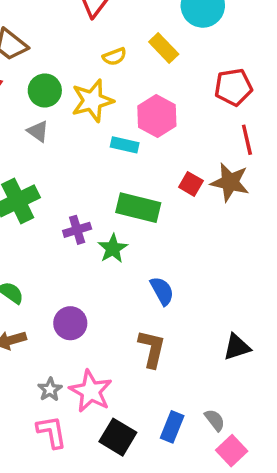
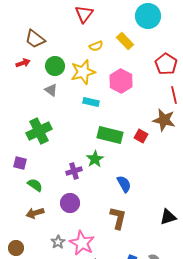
red pentagon: (233, 87) -> (166, 64), turned -30
cyan rectangle: (125, 145) -> (91, 102), moved
red square: (191, 184) -> (141, 136), moved
purple cross: (77, 230) -> (74, 171), moved

